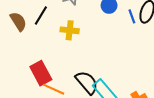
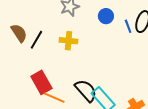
black line: (41, 16) -> (36, 40), moved

